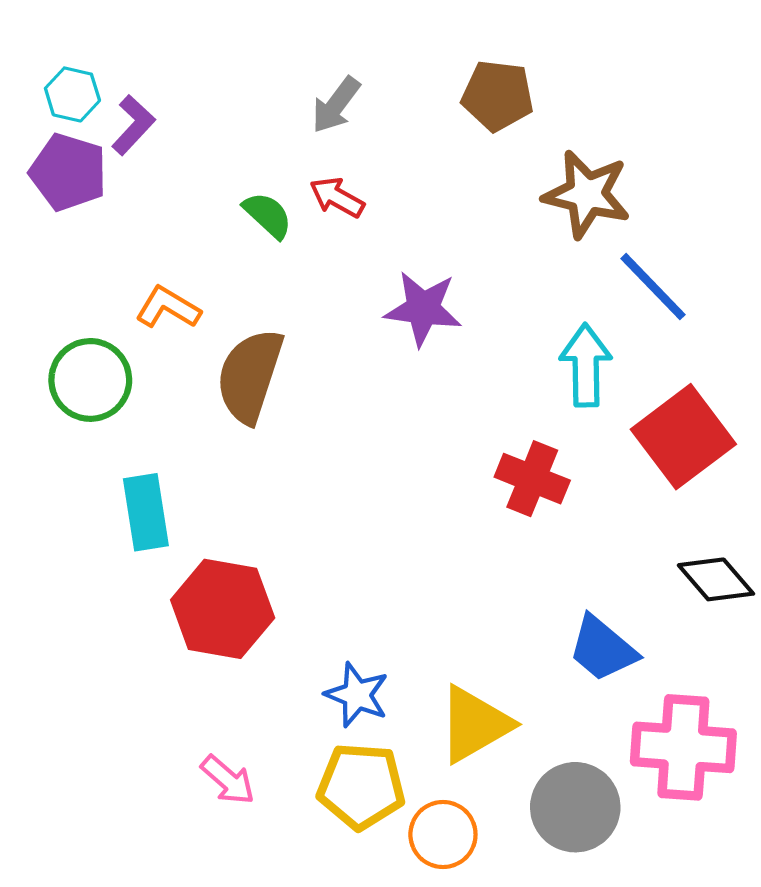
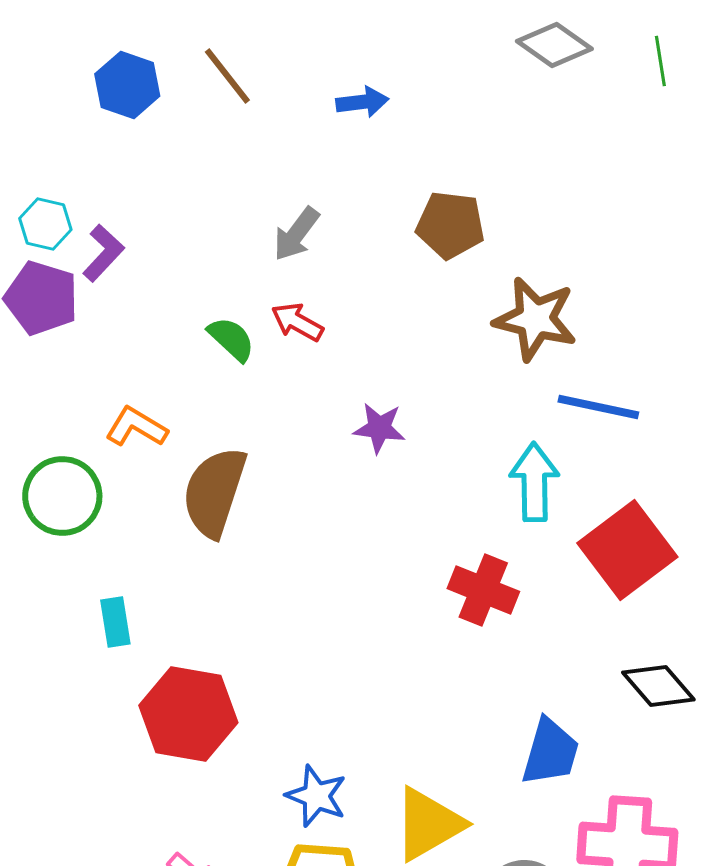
blue line: (653, 287) -> (598, 407), turned -34
purple star: (423, 309) -> (379, 428), size x0.7
cyan rectangle: (146, 512) -> (115, 622), size x0.7
blue trapezoid: (603, 649) -> (550, 752), turned -114

